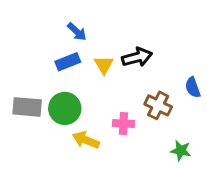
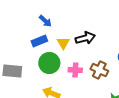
green circle: (65, 108) -> (49, 63), moved
pink cross: (124, 123) -> (75, 70), moved

